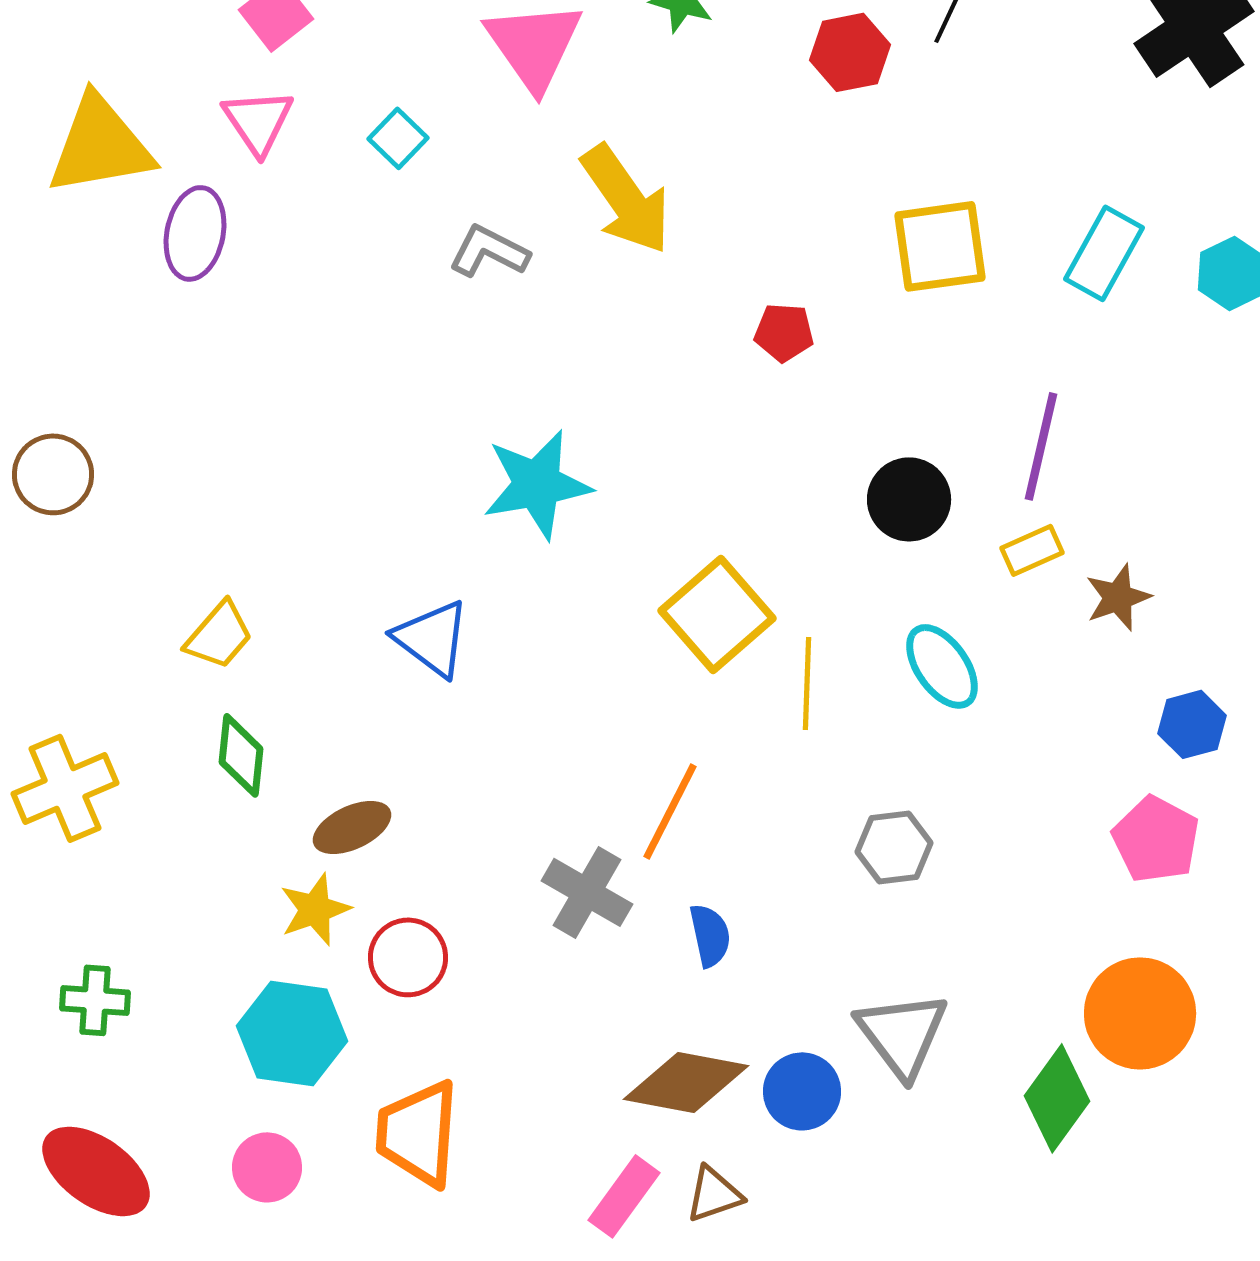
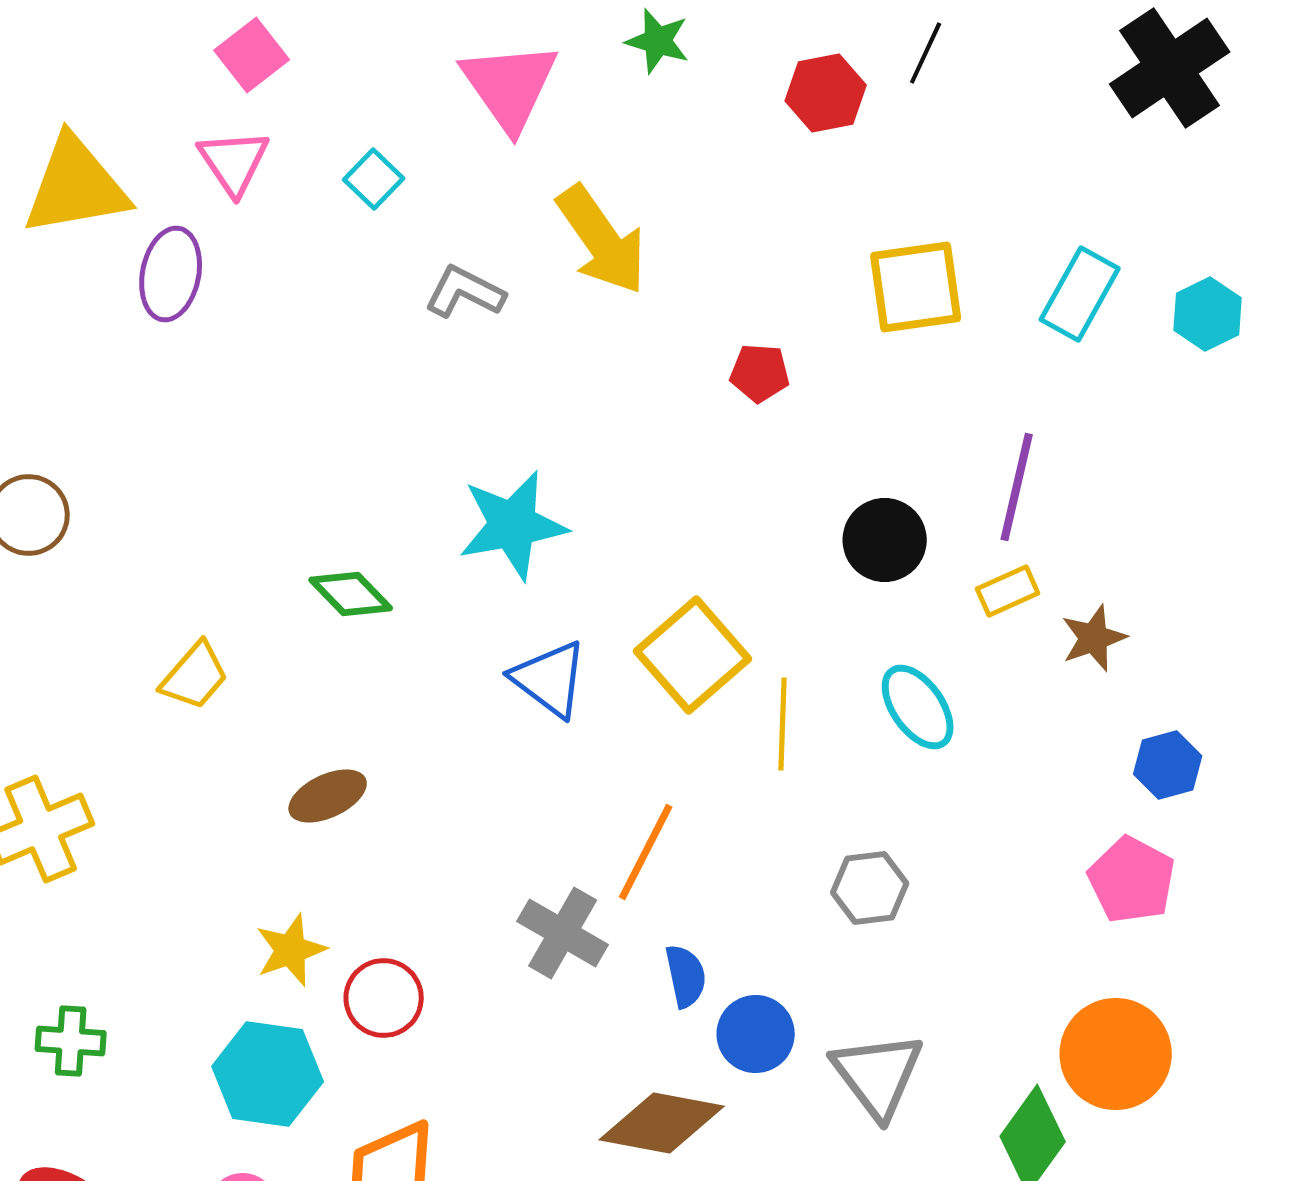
blue triangle: (432, 638) -> (550, 679), moved
green diamond: (241, 755) -> (351, 594), moved, turned -50
brown ellipse: (352, 827) -> (328, 796), moved
blue circle: (802, 1091) -> (756, 1034), moved

